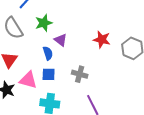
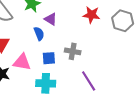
blue square: (49, 74) -> (49, 58), moved

